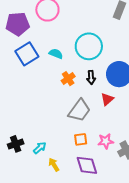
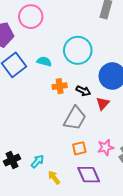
black arrow: (91, 77) -> (83, 91), moved, turned -56
orange cross: (68, 79) -> (60, 86), turned 32

